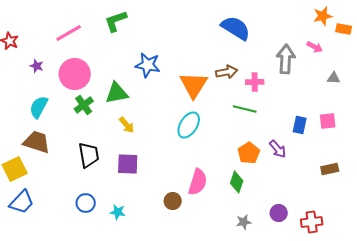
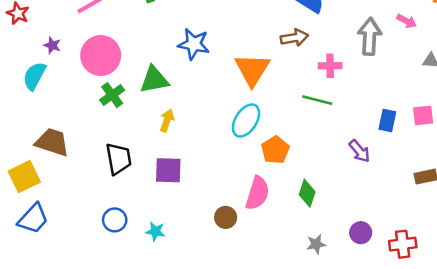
brown arrow: (227, 72) -> (294, 38), moved
cyan semicircle: (39, 107) -> (34, 76), moved
yellow arrow: (127, 125) -> (167, 121), turned -120
orange pentagon: (249, 153) -> (275, 150), moved

